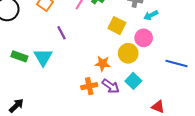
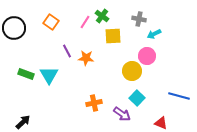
yellow square: (117, 26) -> (113, 36), moved, turned -30
orange star: (103, 64) -> (86, 58), moved
blue line: (176, 64) -> (179, 96), moved
purple arrow: (111, 86) -> (122, 114), moved

